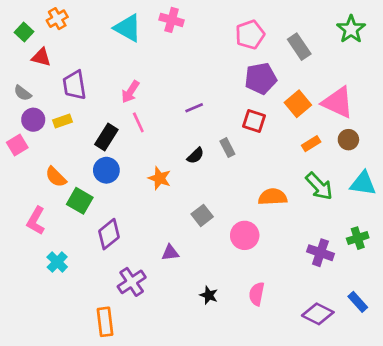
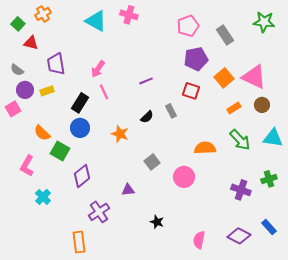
green star: (351, 29) -> (264, 22), turned -30
pink semicircle: (257, 294) -> (199, 240), moved

